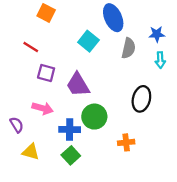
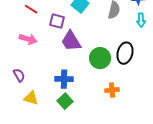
purple square: (46, 73) -> (57, 21), moved
pink arrow: (43, 108) -> (28, 39), moved
green circle: (94, 117) -> (100, 58), moved

